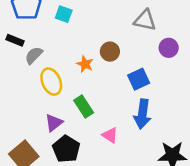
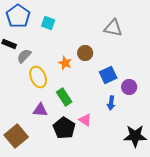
purple circle: (169, 48) -> (129, 87), moved
blue arrow: (142, 114) -> (111, 103), size x0.6
purple triangle: (54, 123) -> (40, 110), turned 42
black pentagon: (66, 149) -> (64, 128), moved

